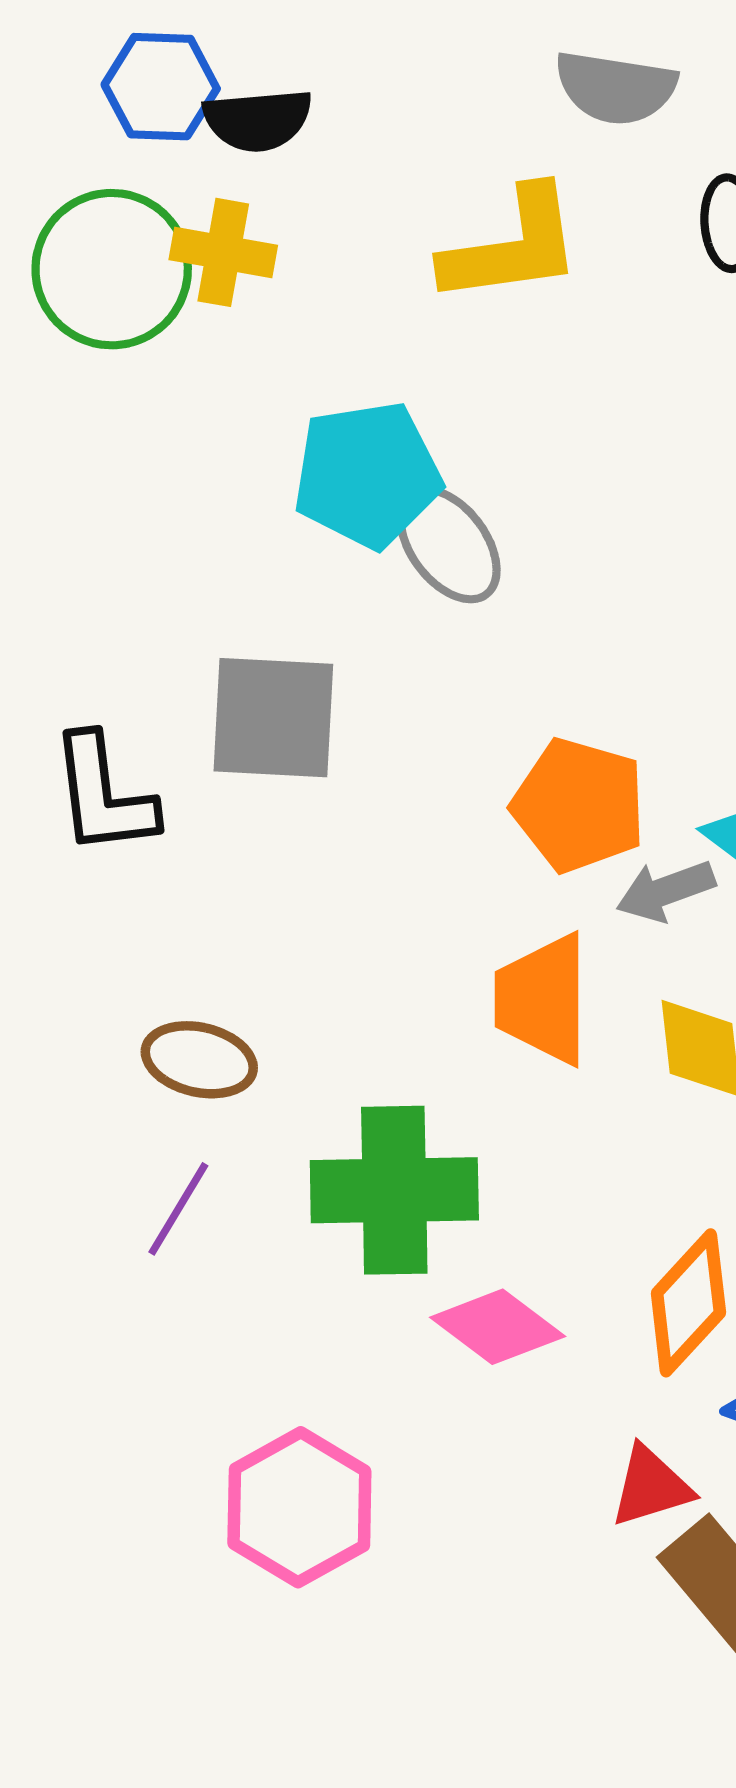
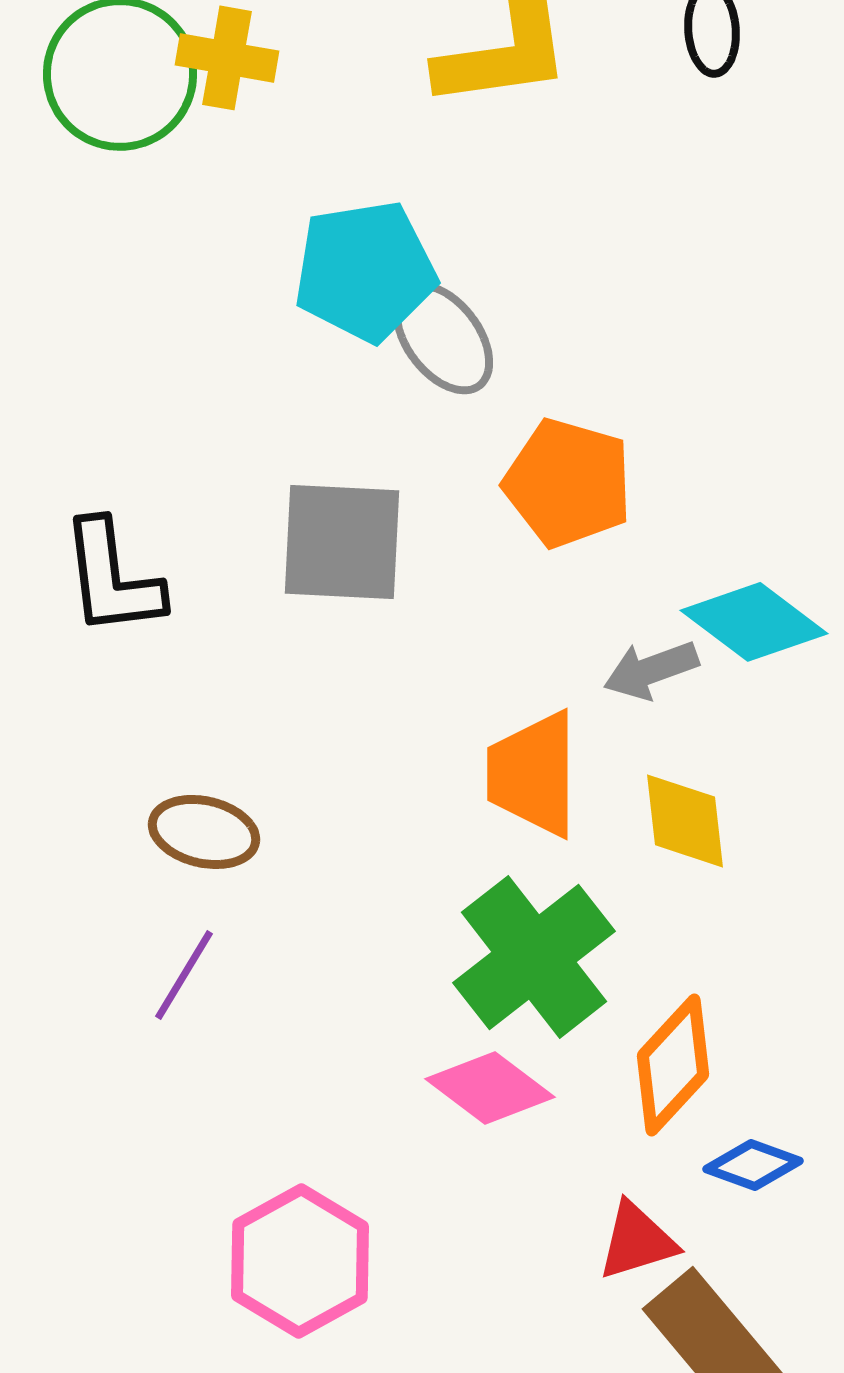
gray square: (273, 718) -> (342, 542), moved
orange pentagon: (579, 805) -> (568, 483), moved
green cross: (394, 1190) -> (534, 957), moved, turned -37

